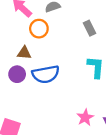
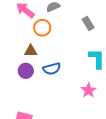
blue semicircle: (46, 74) -> (52, 69), size x0.7
pink star: (85, 117) -> (89, 90), moved

